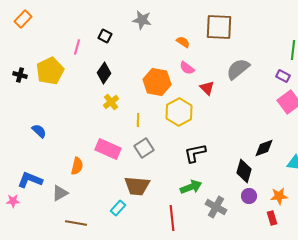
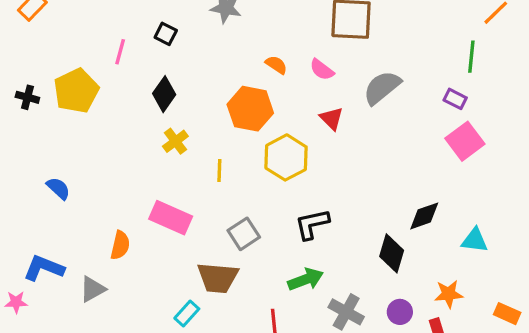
orange semicircle: (183, 42) -> (276, 65), moved
pink semicircle: (187, 68) -> (322, 70), moved
gray square: (144, 148) -> (244, 234), moved
purple circle: (249, 196) -> (400, 312), moved

